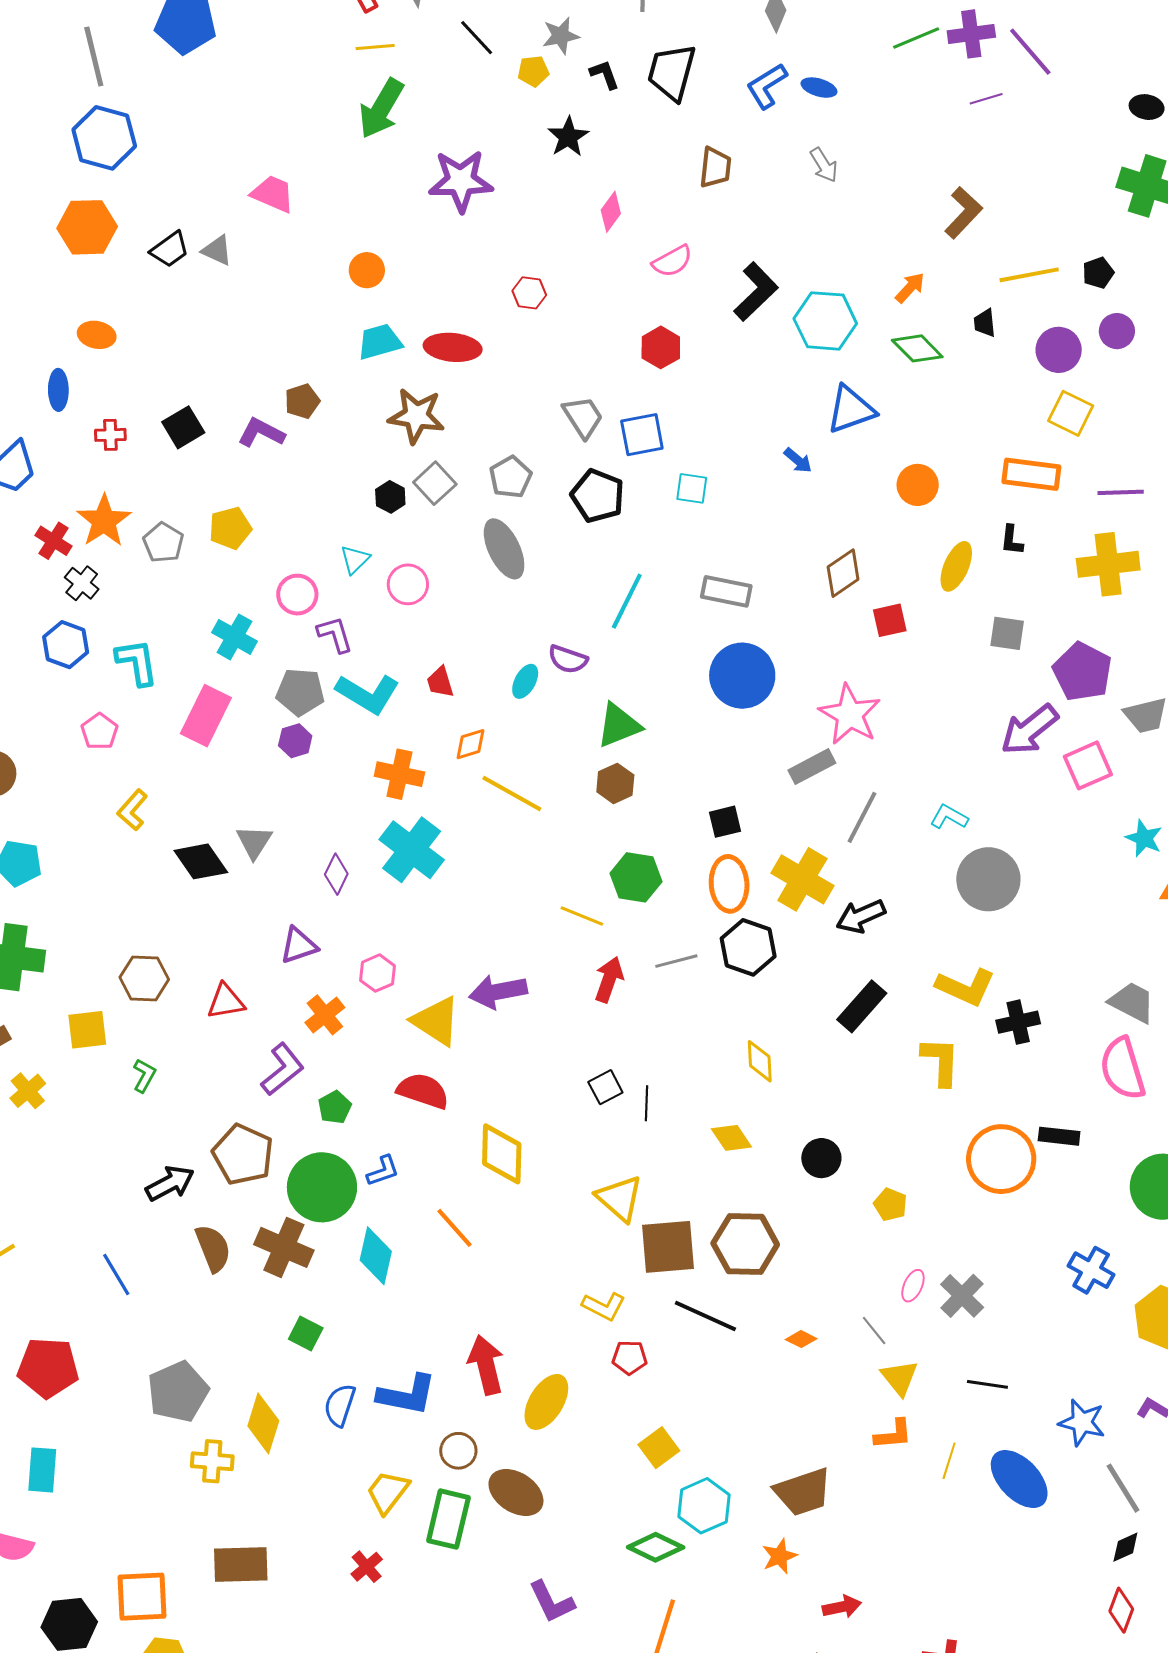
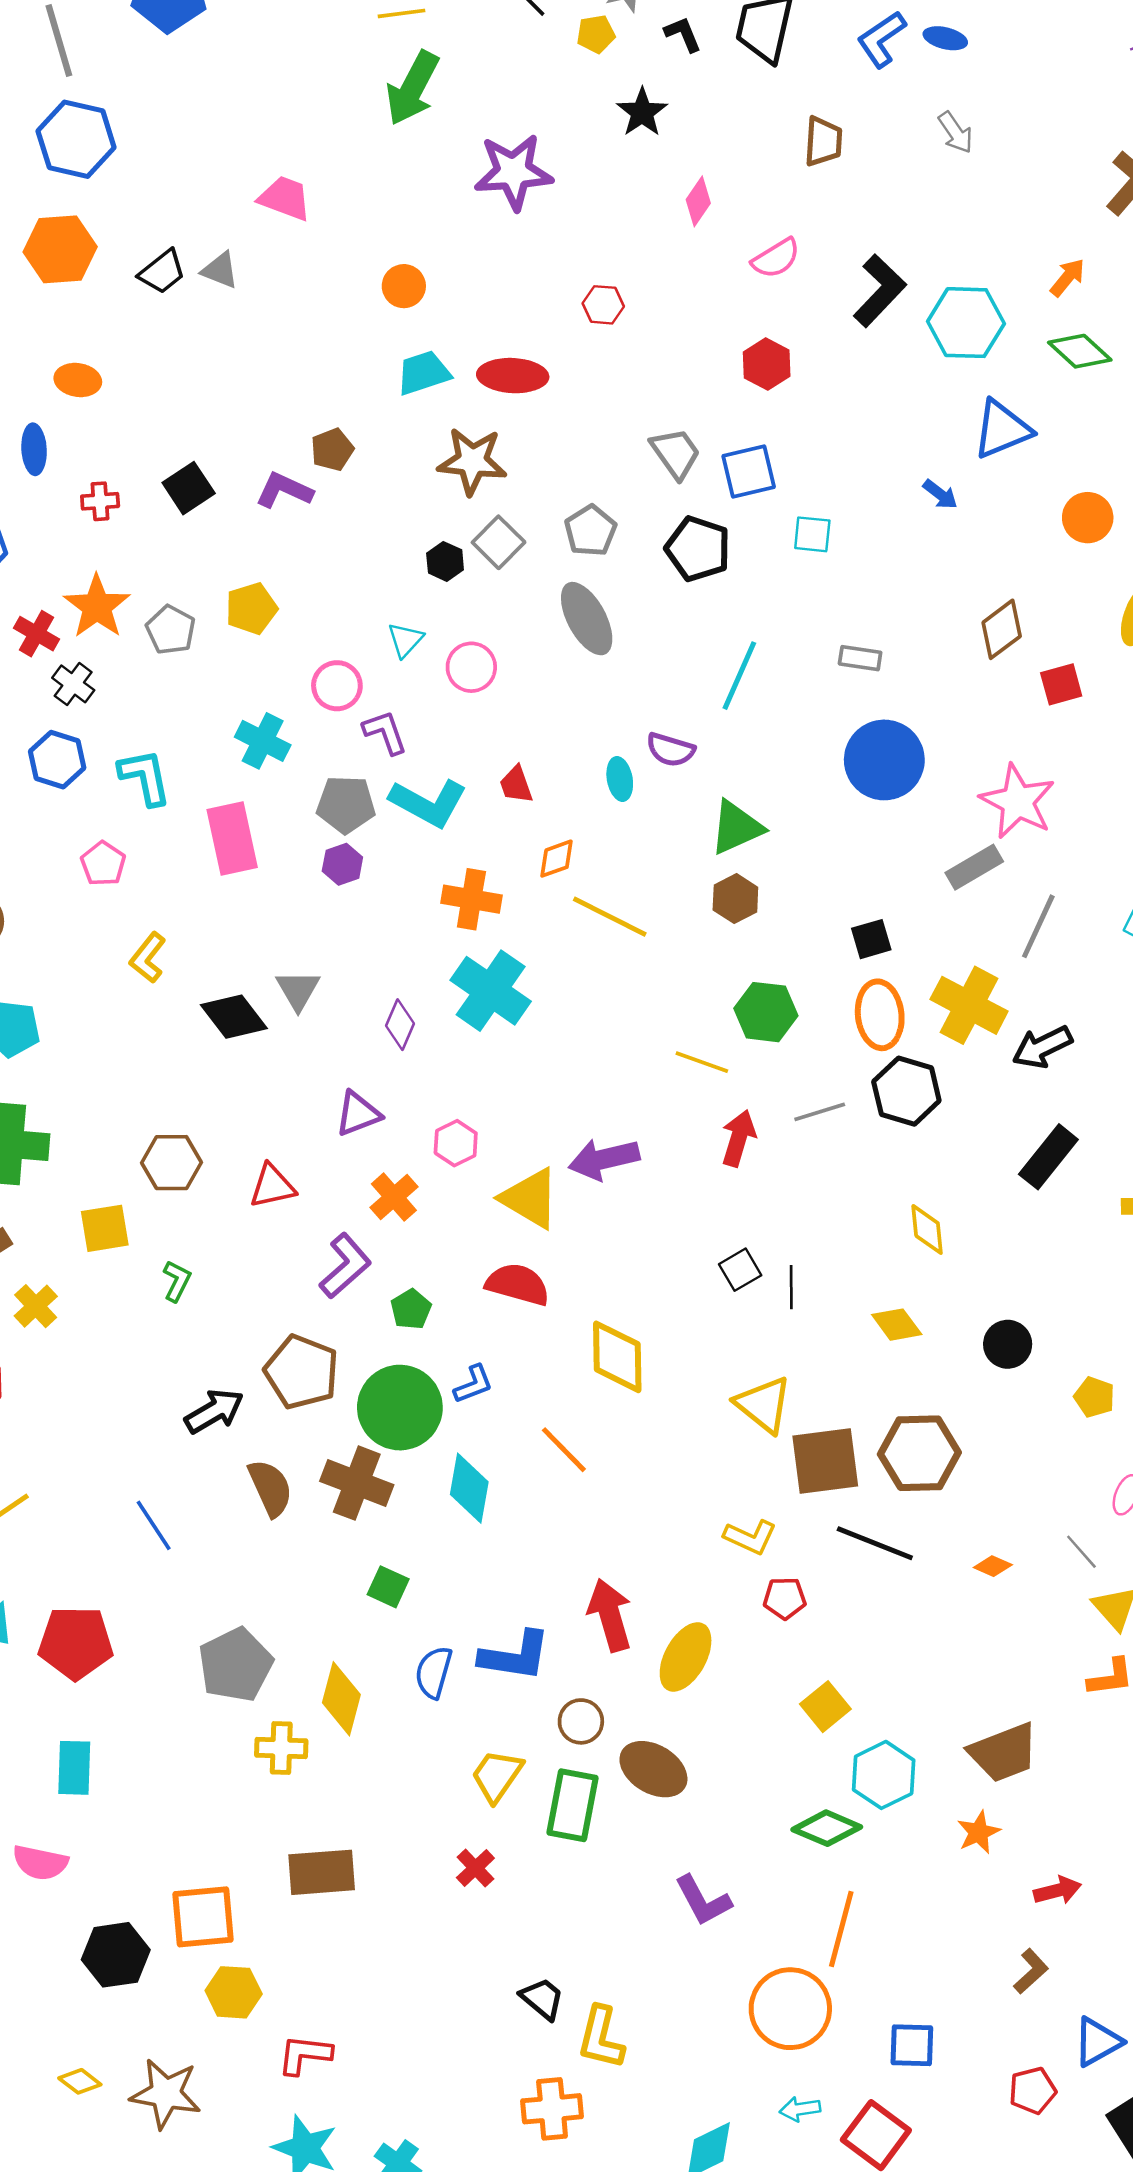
gray rectangle: (726, 591) -> (860, 658), size x0.7
cyan ellipse: (525, 681) -> (620, 779), turned -36
pink rectangle: (206, 716) -> (232, 838), turned -36

